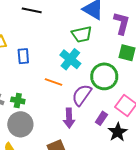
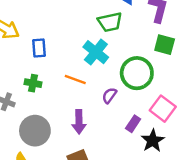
purple semicircle: (82, 95) -> (109, 95), size x0.6
green cross: (18, 100) -> (33, 83), moved
purple arrow: (69, 118) -> (79, 122), moved

